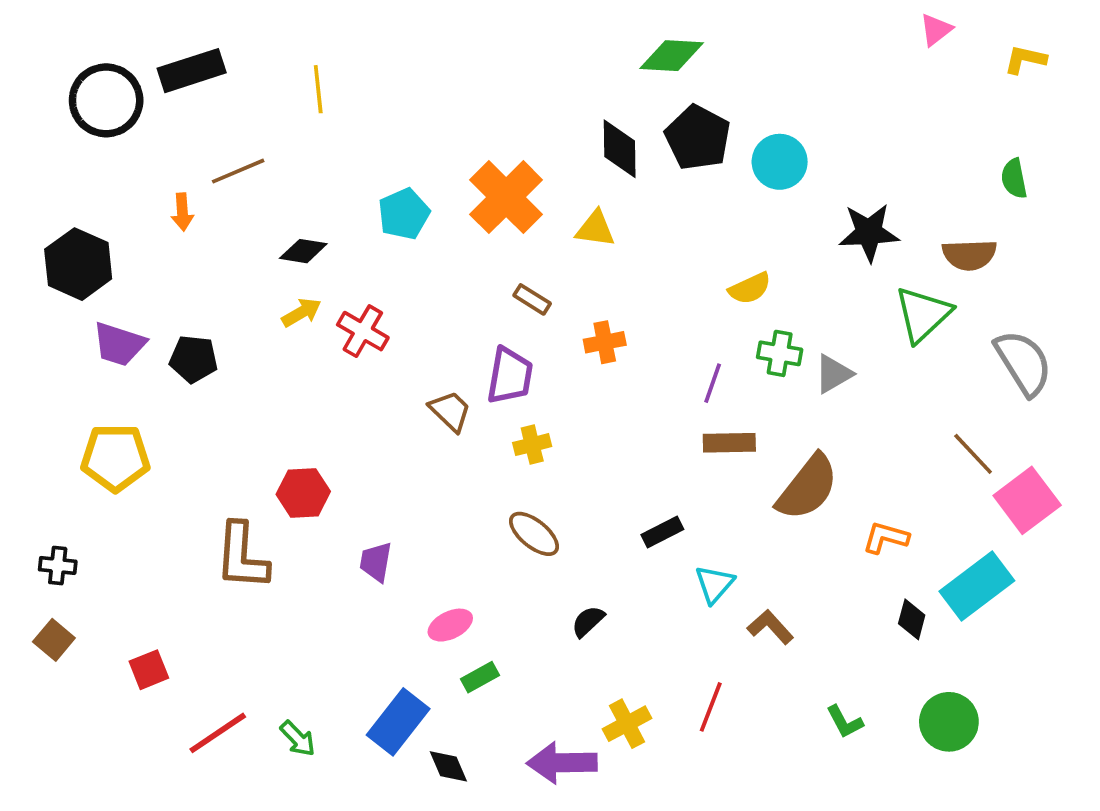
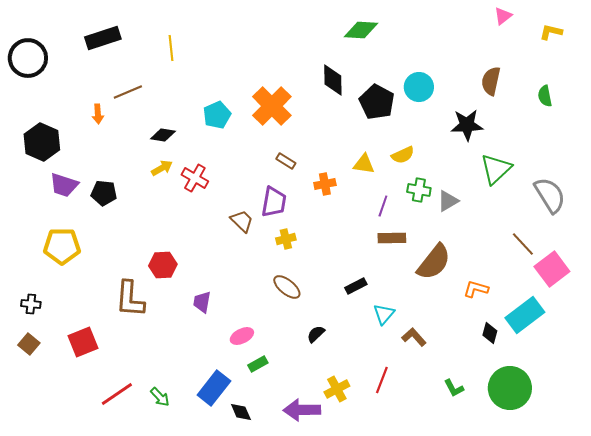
black circle: (106, 100) -> (28, 58), moved
black pentagon: (698, 138) -> (377, 102), moved
yellow triangle: (595, 229) -> (364, 164), moved
brown semicircle: (969, 255) -> (491, 81), moved, turned 104
red square: (149, 670) -> (83, 342), moved, size x1.4
green circle: (949, 722) -> (510, 388), size x1.4

